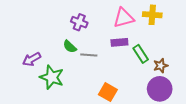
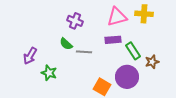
purple arrow: (32, 59) -> (30, 56), turned -30
green star: (52, 77) -> (49, 73), size x0.7
purple circle: (160, 89) -> (127, 77), moved

